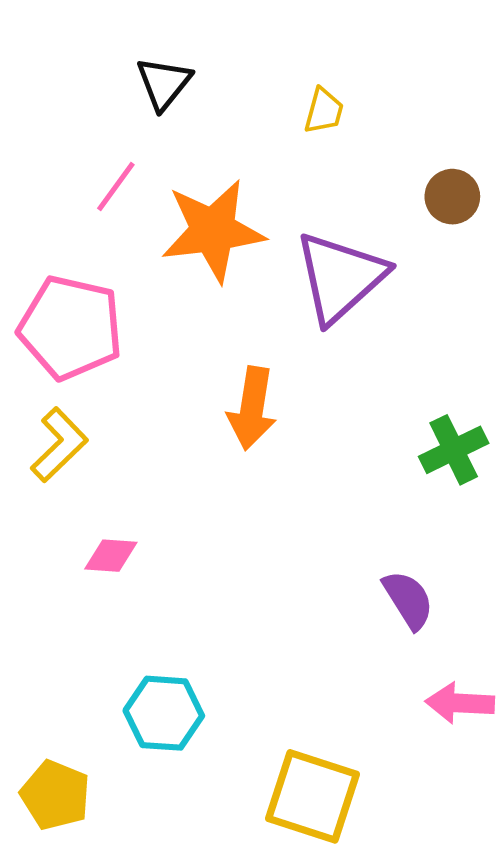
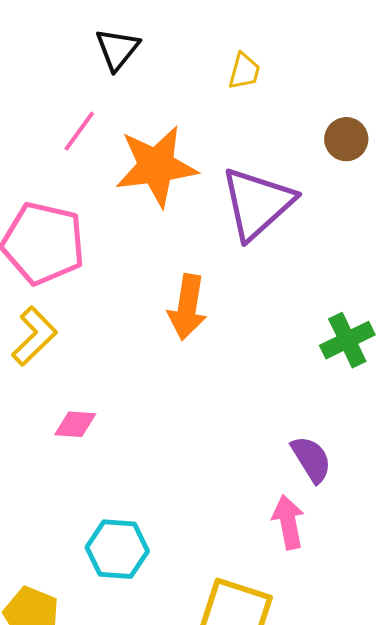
pink arrow: (460, 703) -> (288, 522), moved, turned 76

